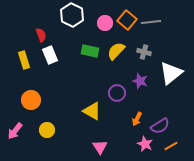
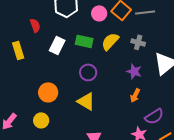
white rectangle: (50, 55) -> (57, 45), moved, turned 48
purple circle: (117, 93) -> (88, 72), moved
orange circle: (31, 100) -> (48, 92), moved
orange arrow: (137, 119) -> (135, 95), moved

